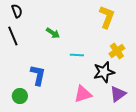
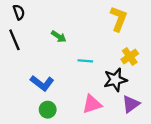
blue L-shape: (38, 75) -> (42, 83), turned 115
green circle: (20, 96) -> (48, 110), moved

